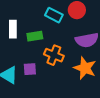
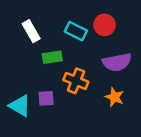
white rectangle: (13, 29) -> (31, 31), moved, turned -30
orange star: (85, 68) -> (114, 97), size x0.7

